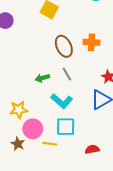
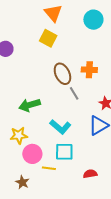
gray line: (67, 74) -> (74, 93), moved
green arrow: (42, 78) -> (30, 105), moved, size x1.5
brown star: (18, 144) -> (22, 182), moved

